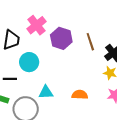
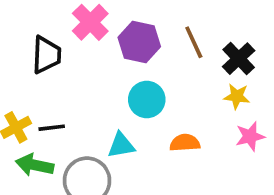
cyan circle: (29, 62) -> (147, 100), moved

